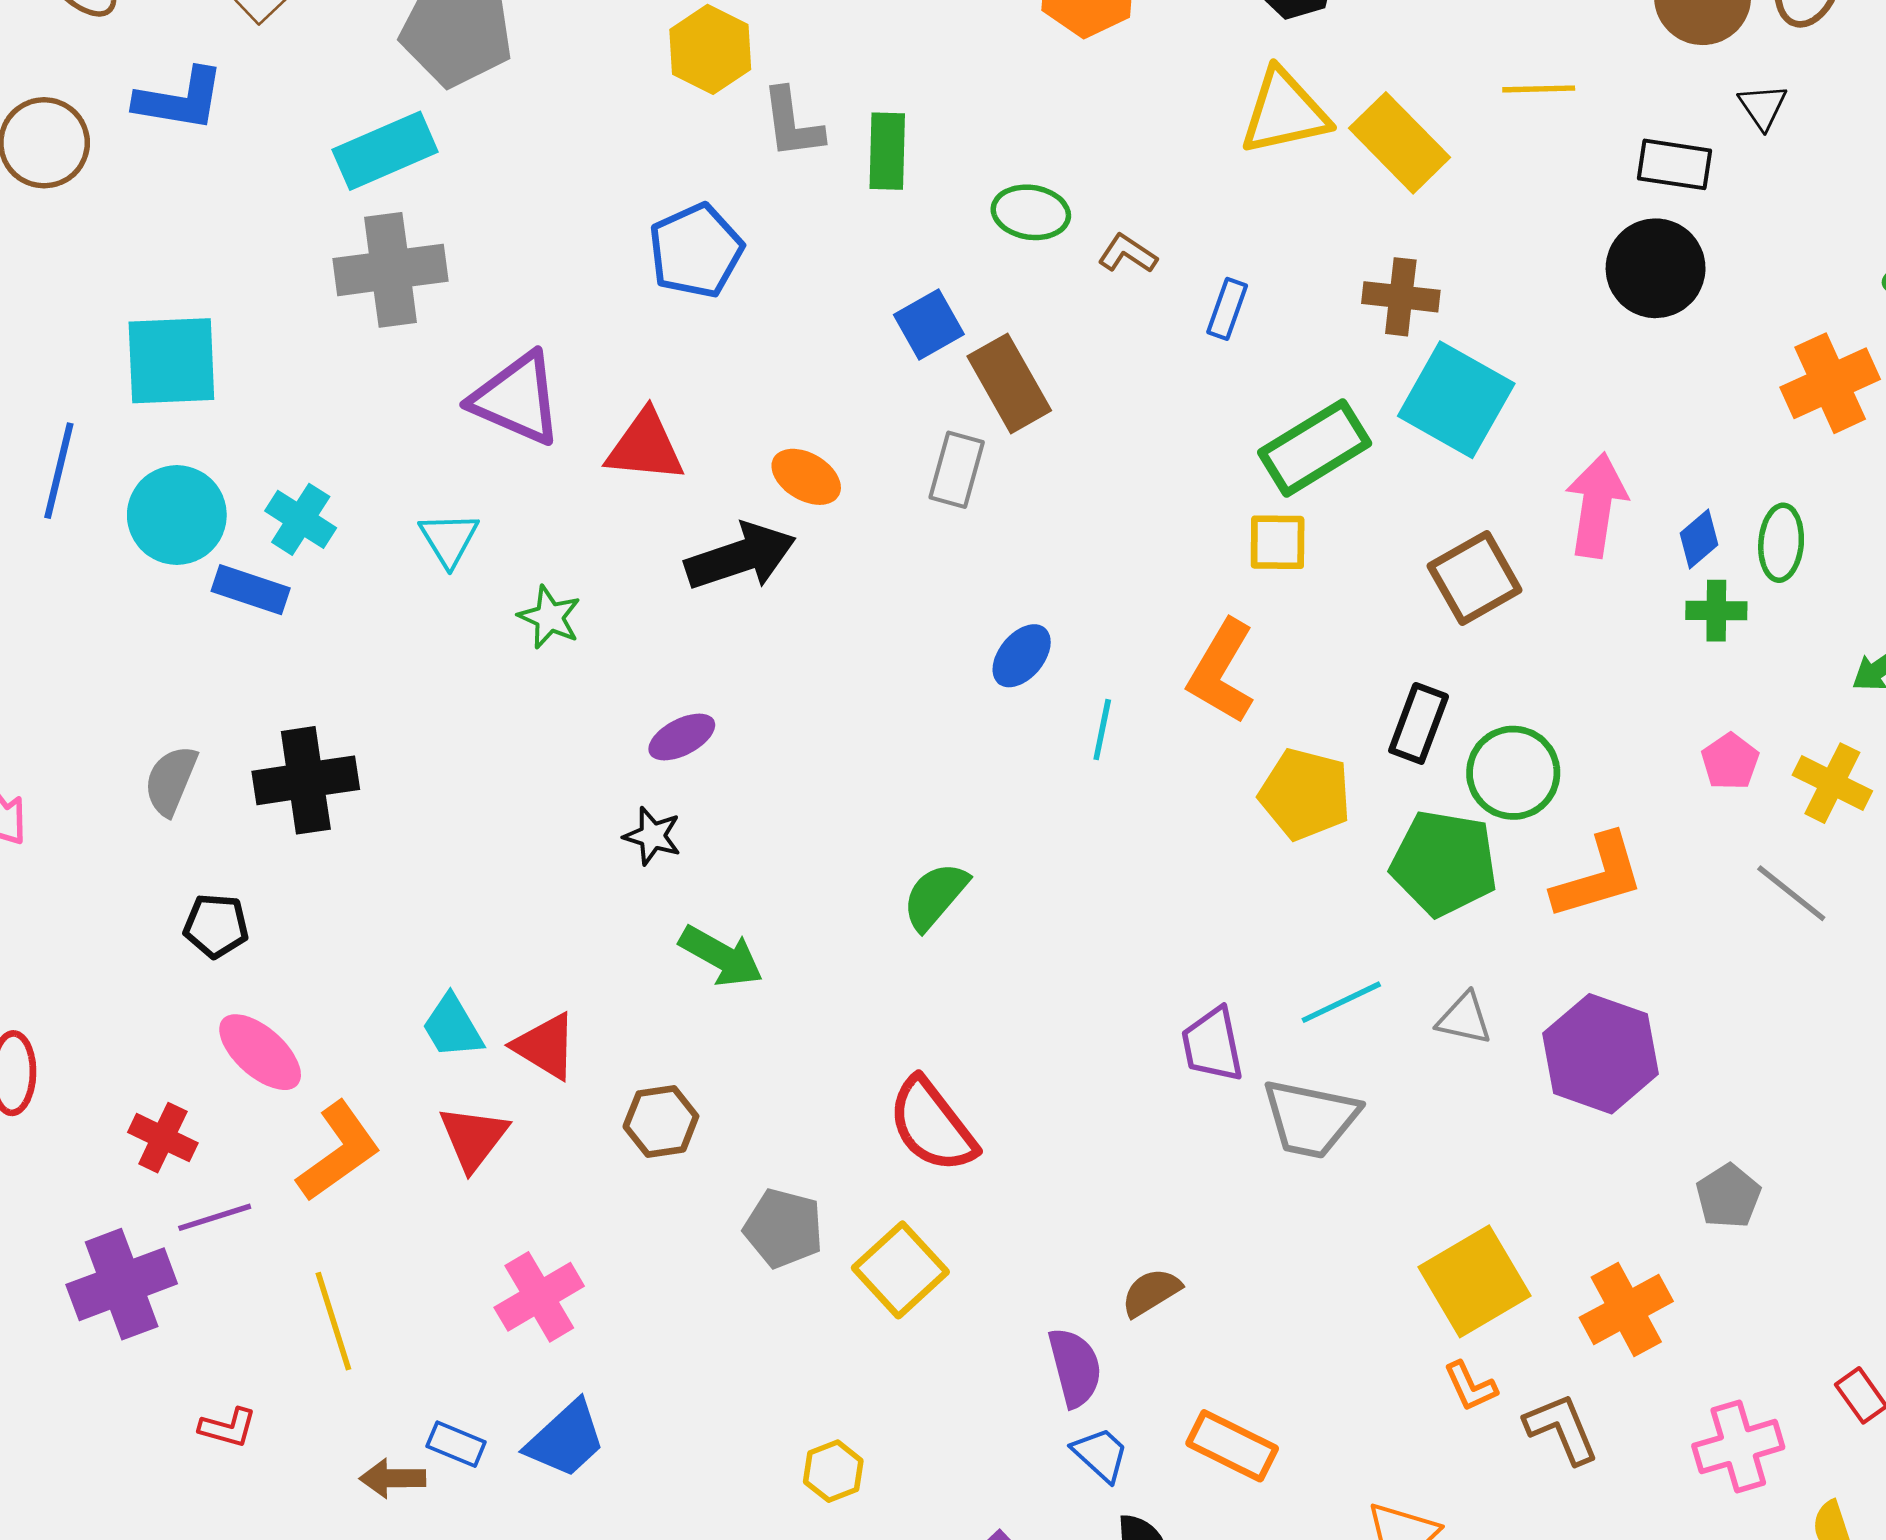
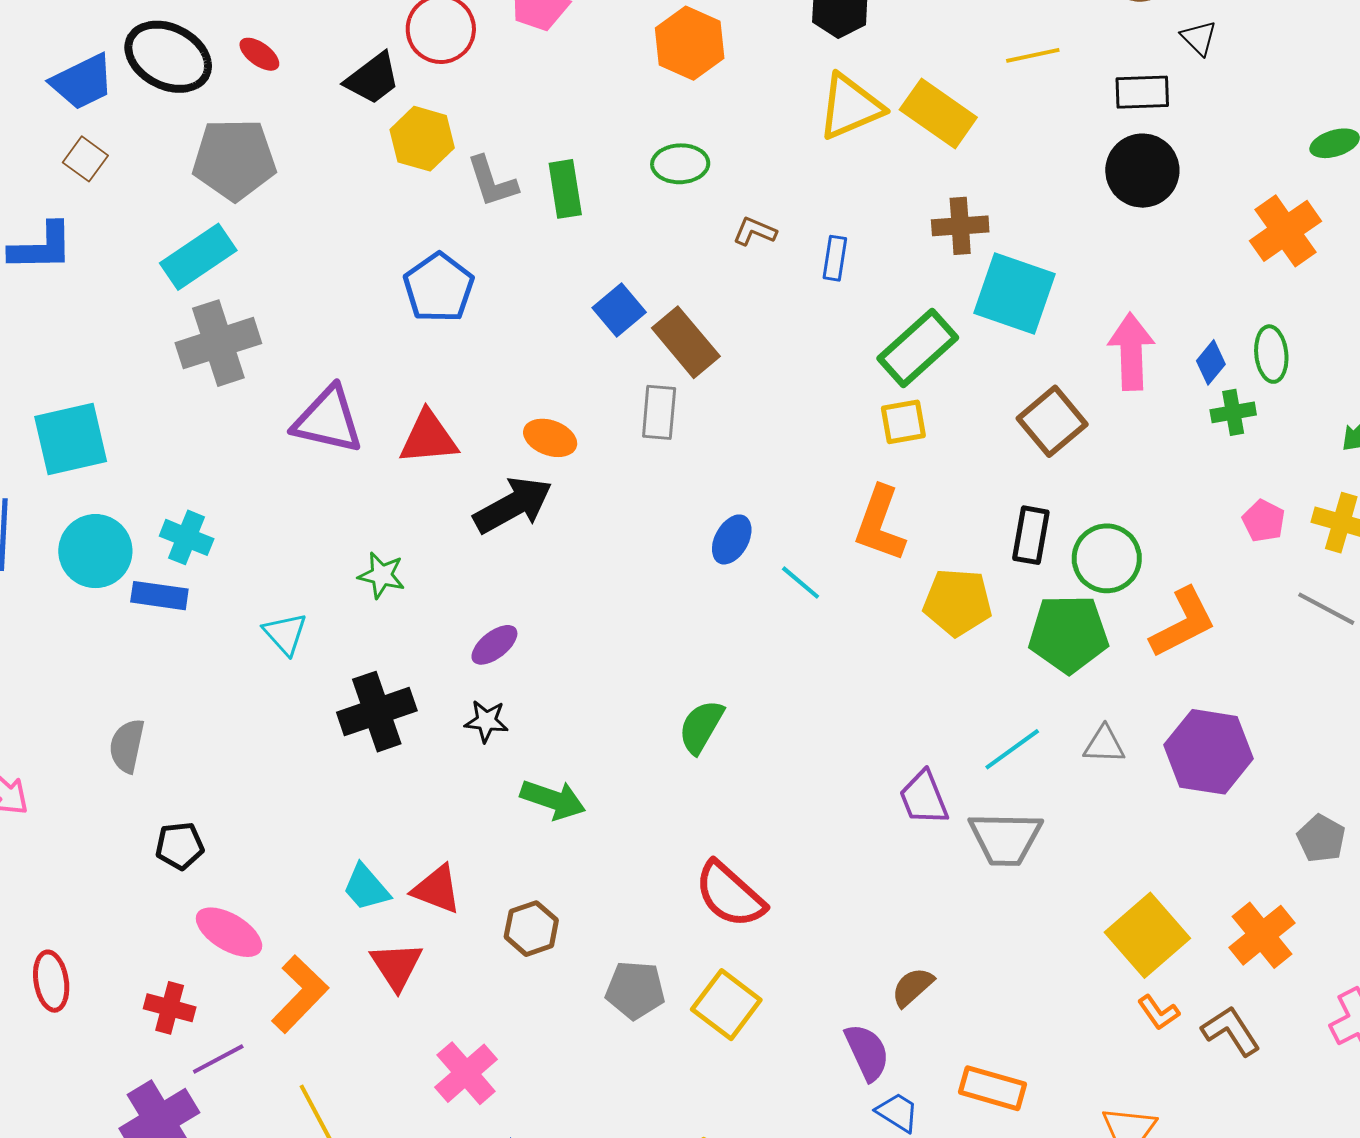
green ellipse: (1031, 212) -> (680, 164), moved
cyan triangle: (449, 539) -> (285, 634), moved
cyan line: (1102, 730) -> (801, 583), turned -51
black cross: (306, 780) -> (377, 712), moved

